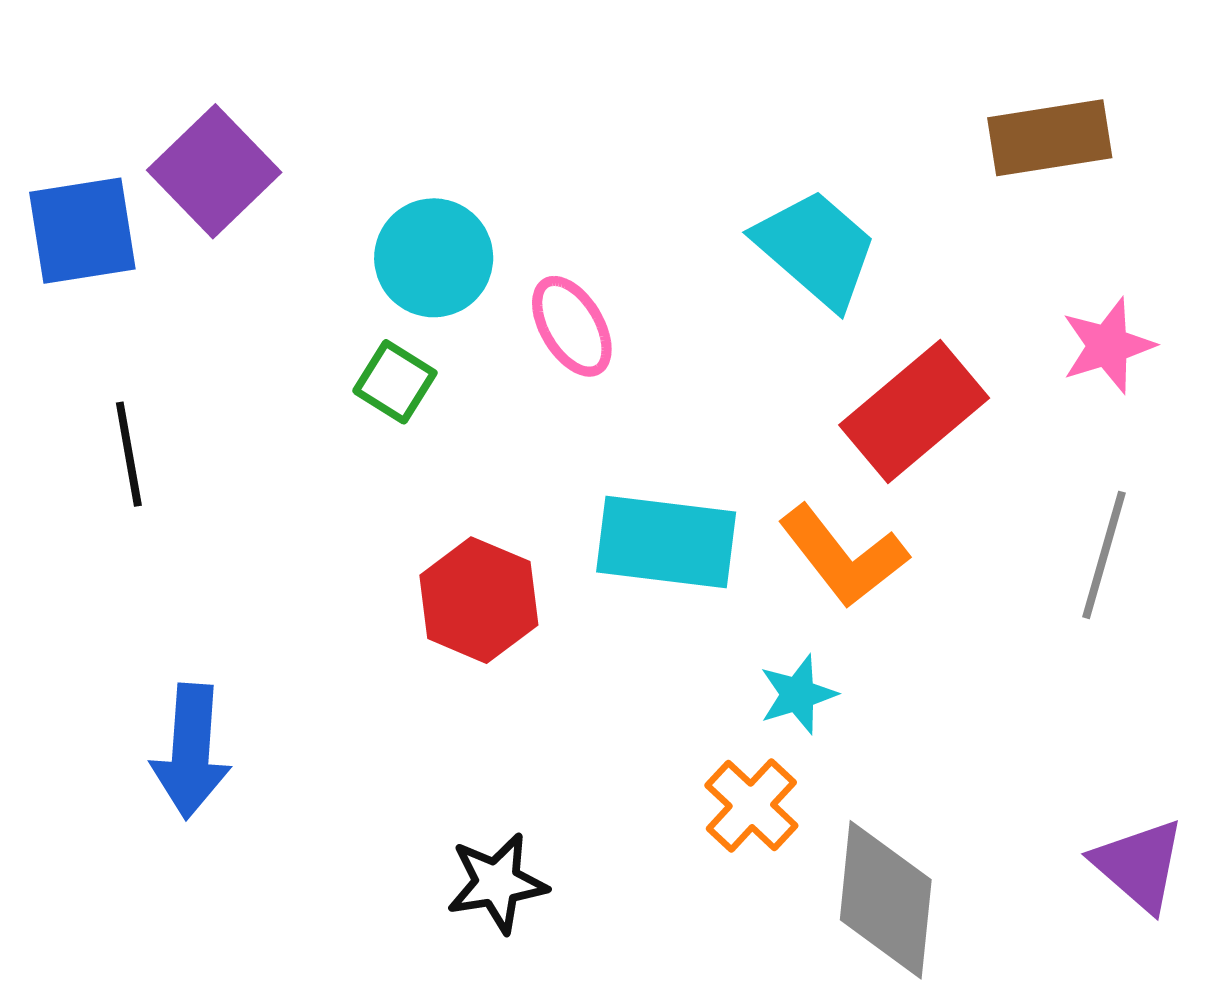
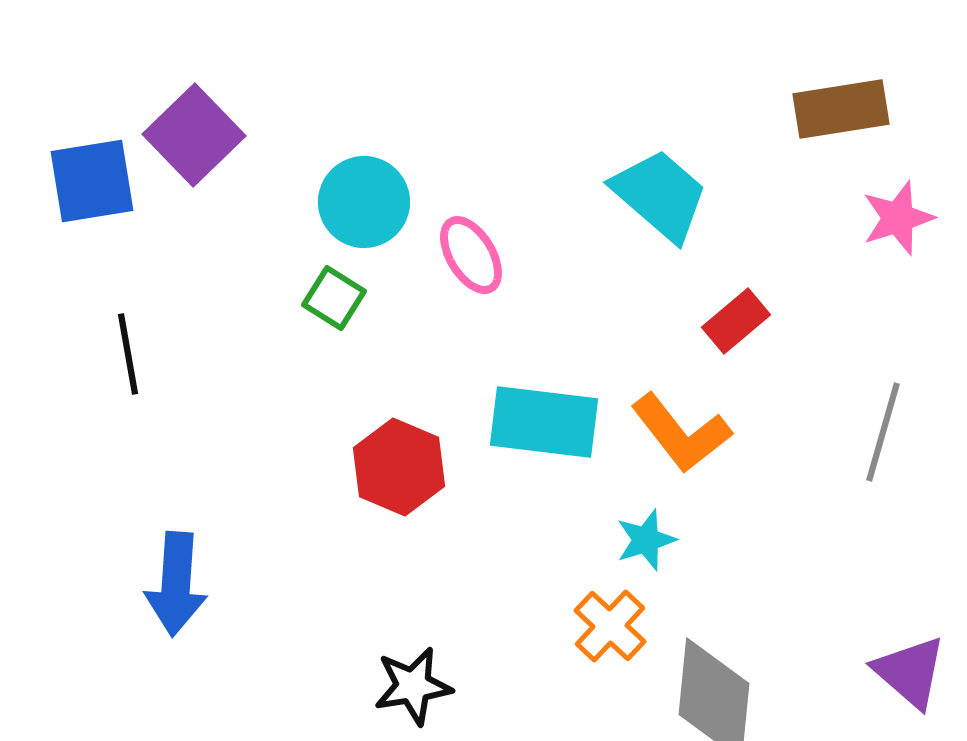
pink star: (1108, 346) -> (898, 218), moved
red rectangle: (914, 412) -> (736, 321), size x0.6

